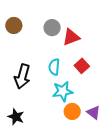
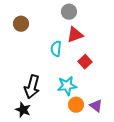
gray circle: (52, 28) -> (69, 12), moved
cyan semicircle: (54, 67) -> (56, 49), moved
black arrow: (22, 76) -> (32, 87), moved

